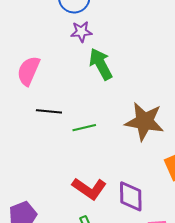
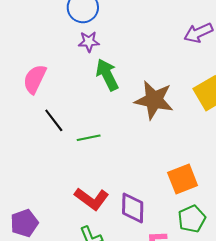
black line: (49, 111) -> (54, 120), turned 45
brown star: (144, 121) -> (154, 100), moved

